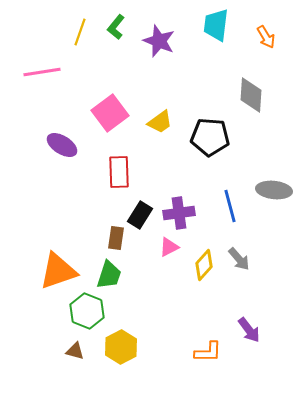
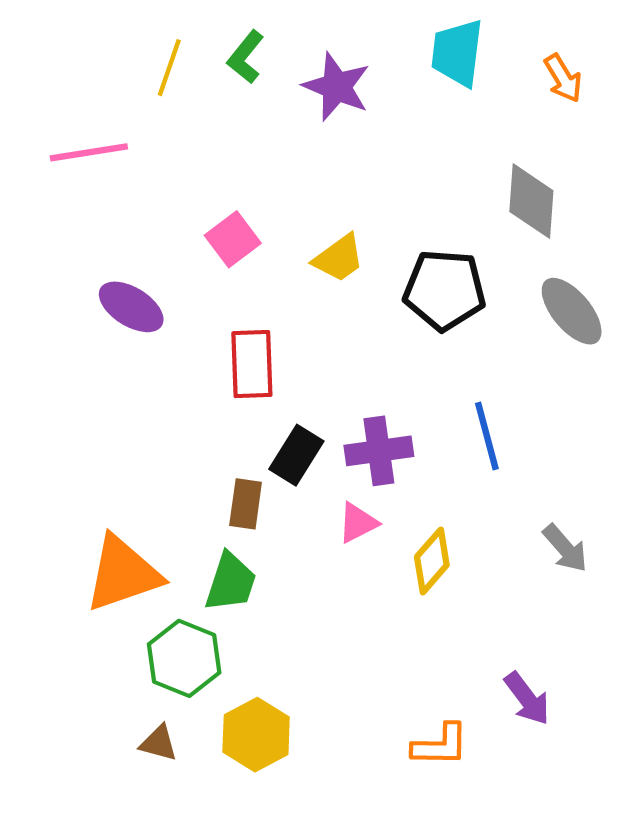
pink square: (110, 113) -> (233, 239), size x0.7
gray ellipse: (274, 190) -> (572, 311), moved, turned 44
gray arrow: (239, 259) -> (565, 548), moved

